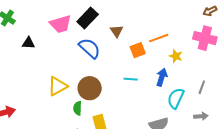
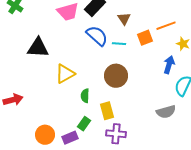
black triangle: (28, 43) -> (38, 48), moved, size x1.6
cyan line: (131, 79) -> (119, 44), moved
brown circle: (90, 88) -> (116, 76), moved

